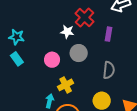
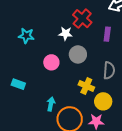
cyan star: (16, 37) -> (26, 36), moved
cyan rectangle: (17, 59) -> (18, 84), moved, turned -32
yellow cross: (66, 85) -> (86, 86), moved, turned -35

